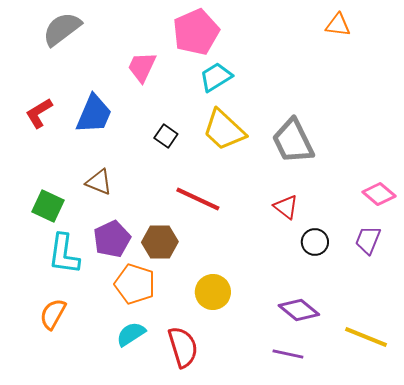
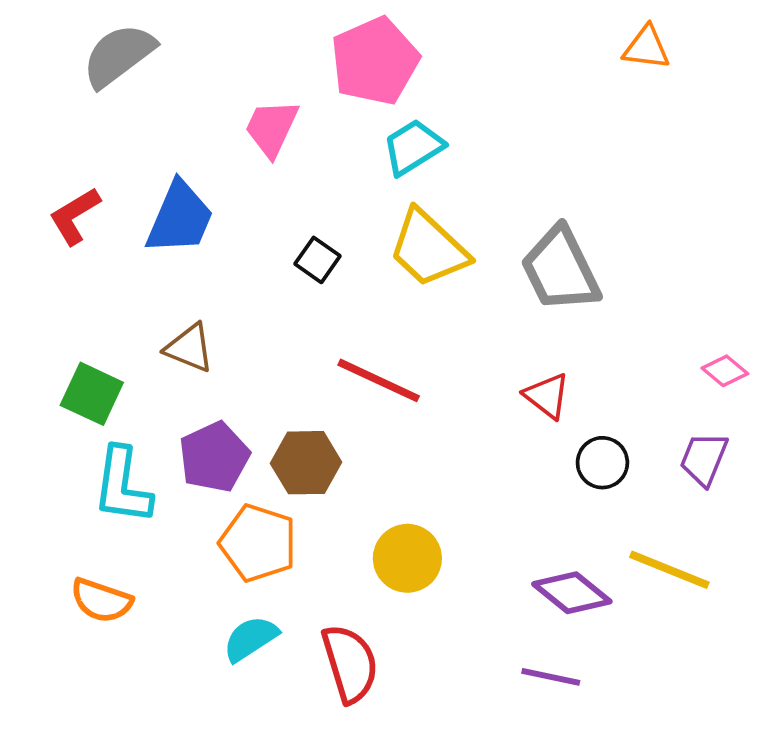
pink diamond: (379, 194) -> (725, 371), size x0.7
orange semicircle: (53, 314) -> (101, 600), turned -100
yellow line: (366, 337) -> (669, 570), moved

